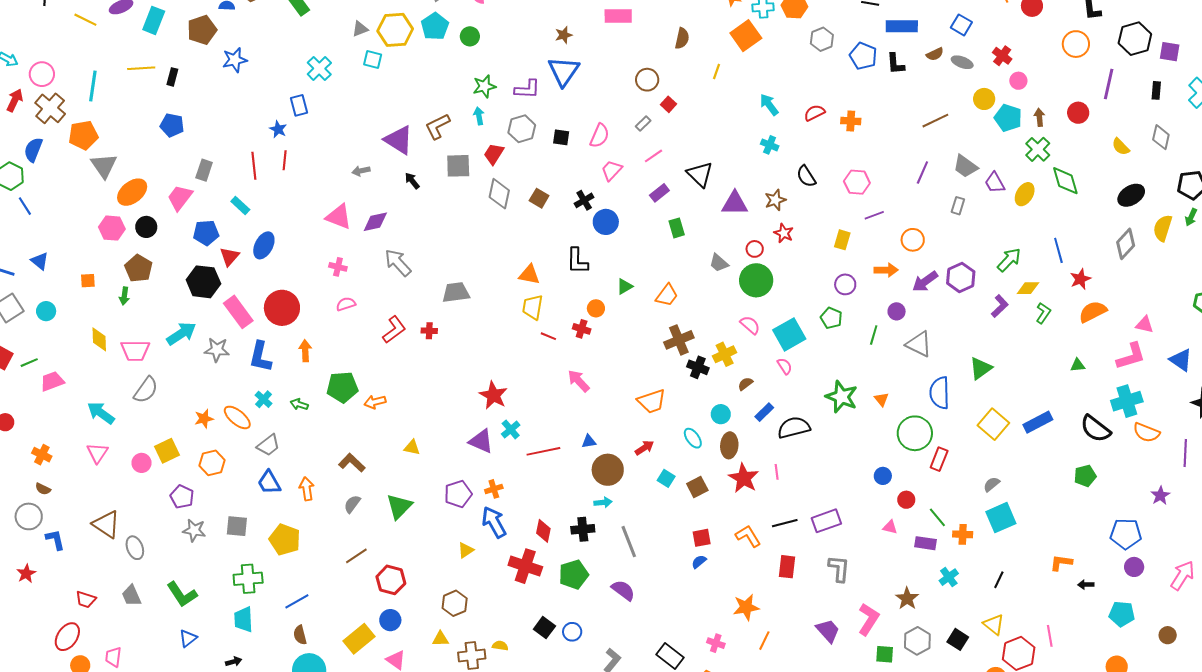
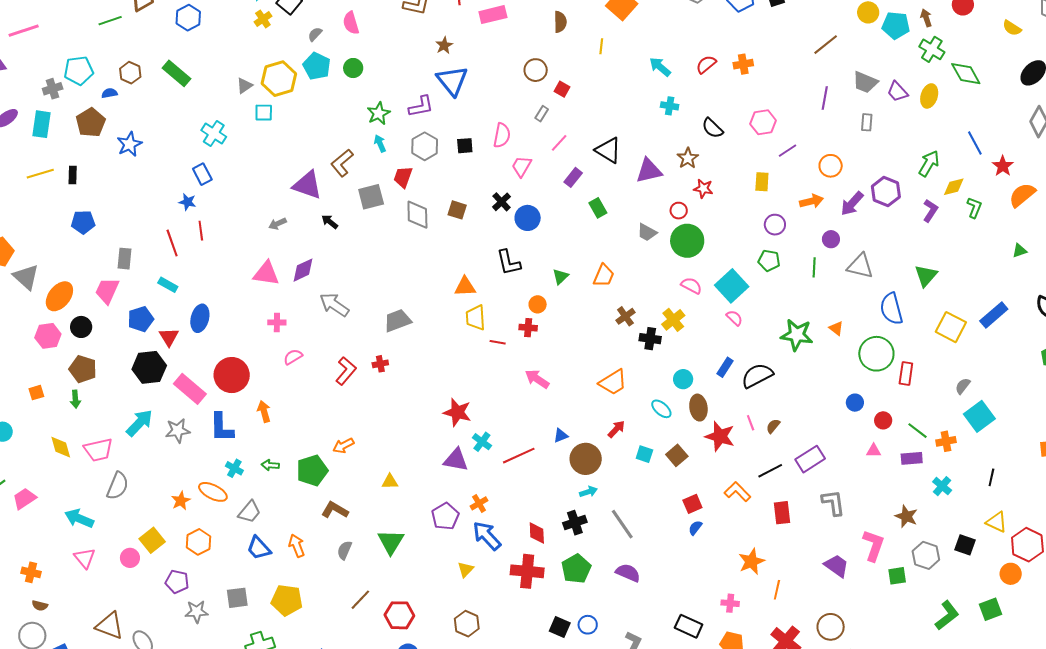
brown cross: (679, 340) -> (625, 316), size x0.7
brown semicircle: (745, 384) -> (773, 426), moved
green pentagon: (342, 387) -> (312, 470), moved

